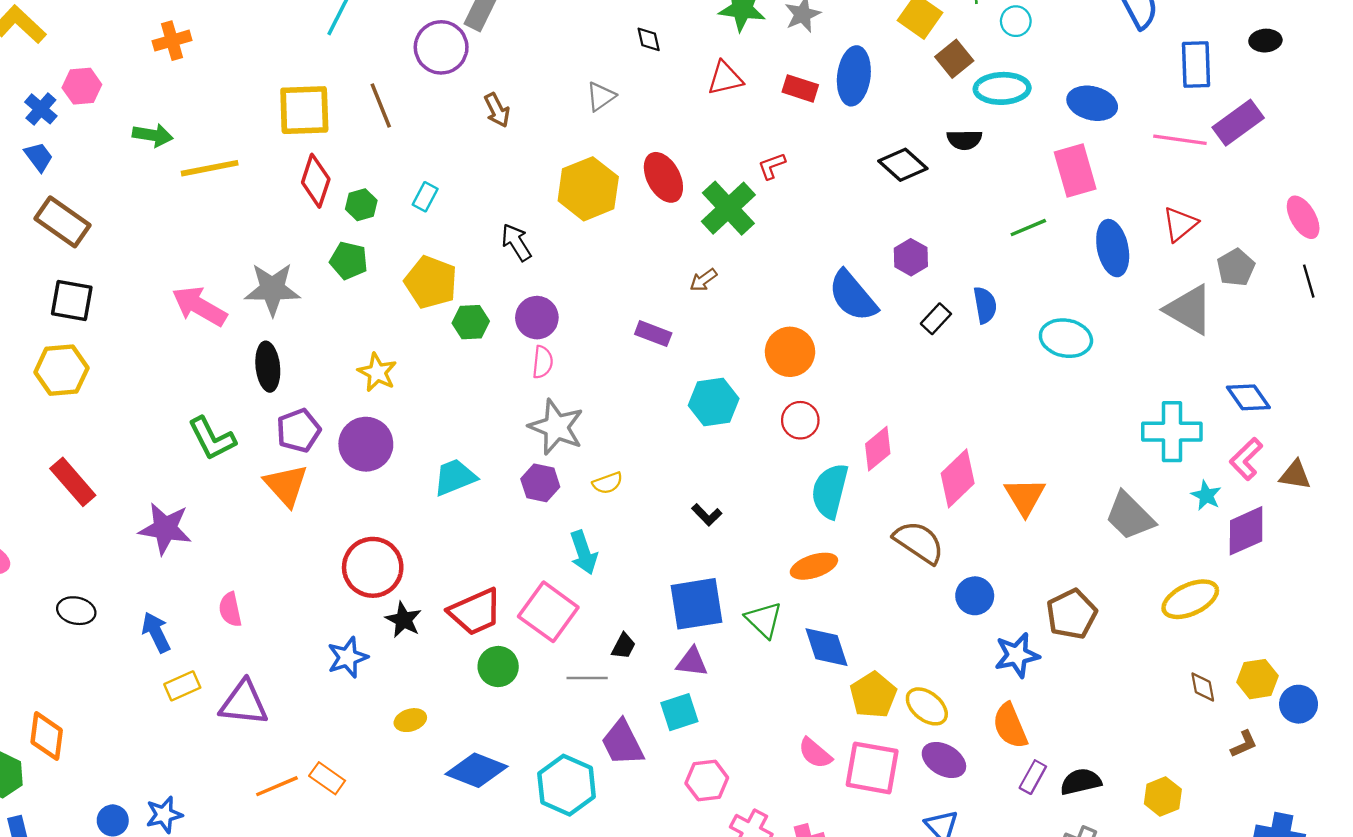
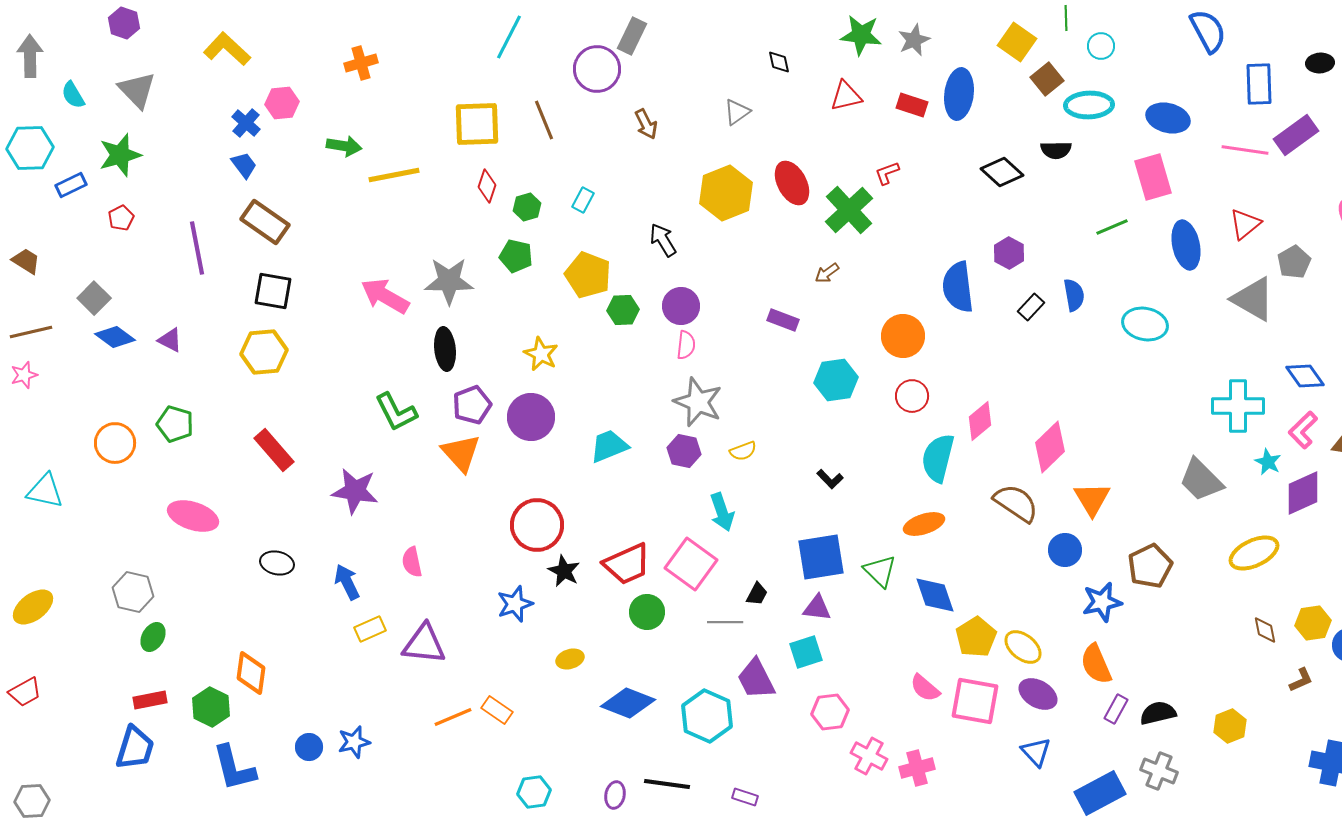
red diamond: (316, 181) -> (487, 186), size x0.7
blue semicircle: (853, 296) -> (958, 287), turned 33
orange triangle: (1025, 497) -> (1092, 499), moved

